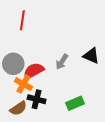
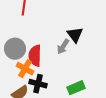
black triangle: (91, 56) -> (75, 35), moved, turned 30
red semicircle: (34, 71) -> (35, 56), turned -60

